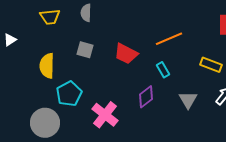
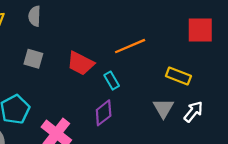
cyan rectangle: (163, 70) -> (112, 81), moved
gray triangle: (188, 100) -> (163, 108), moved

